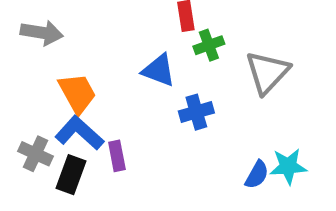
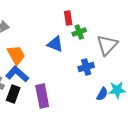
blue cross: (196, 112) -> (86, 67), moved
purple rectangle: (117, 156) -> (42, 96), moved, size x1.6

